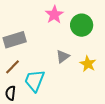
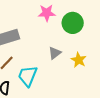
pink star: (54, 15) -> (47, 13), turned 30

